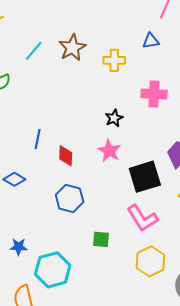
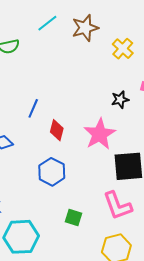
yellow cross: (114, 60) -> (123, 49), turned 30
black star: (114, 118) -> (120, 100), moved
pink star: (109, 151) -> (100, 134), size x1.4

